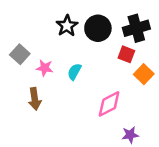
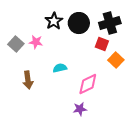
pink star: (45, 68) -> (36, 42), moved
cyan semicircle: (74, 72) -> (60, 68), moved, turned 48
purple star: (130, 135) -> (80, 109), moved

